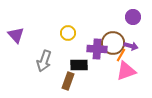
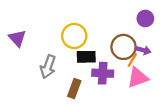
yellow circle: (68, 33) -> (74, 36), size x1.5
purple cross: (97, 49) -> (103, 73), moved
black rectangle: (79, 65) -> (86, 57), moved

